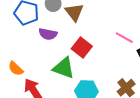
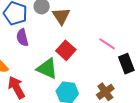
purple semicircle: (48, 34) -> (22, 38), moved, turned 60

